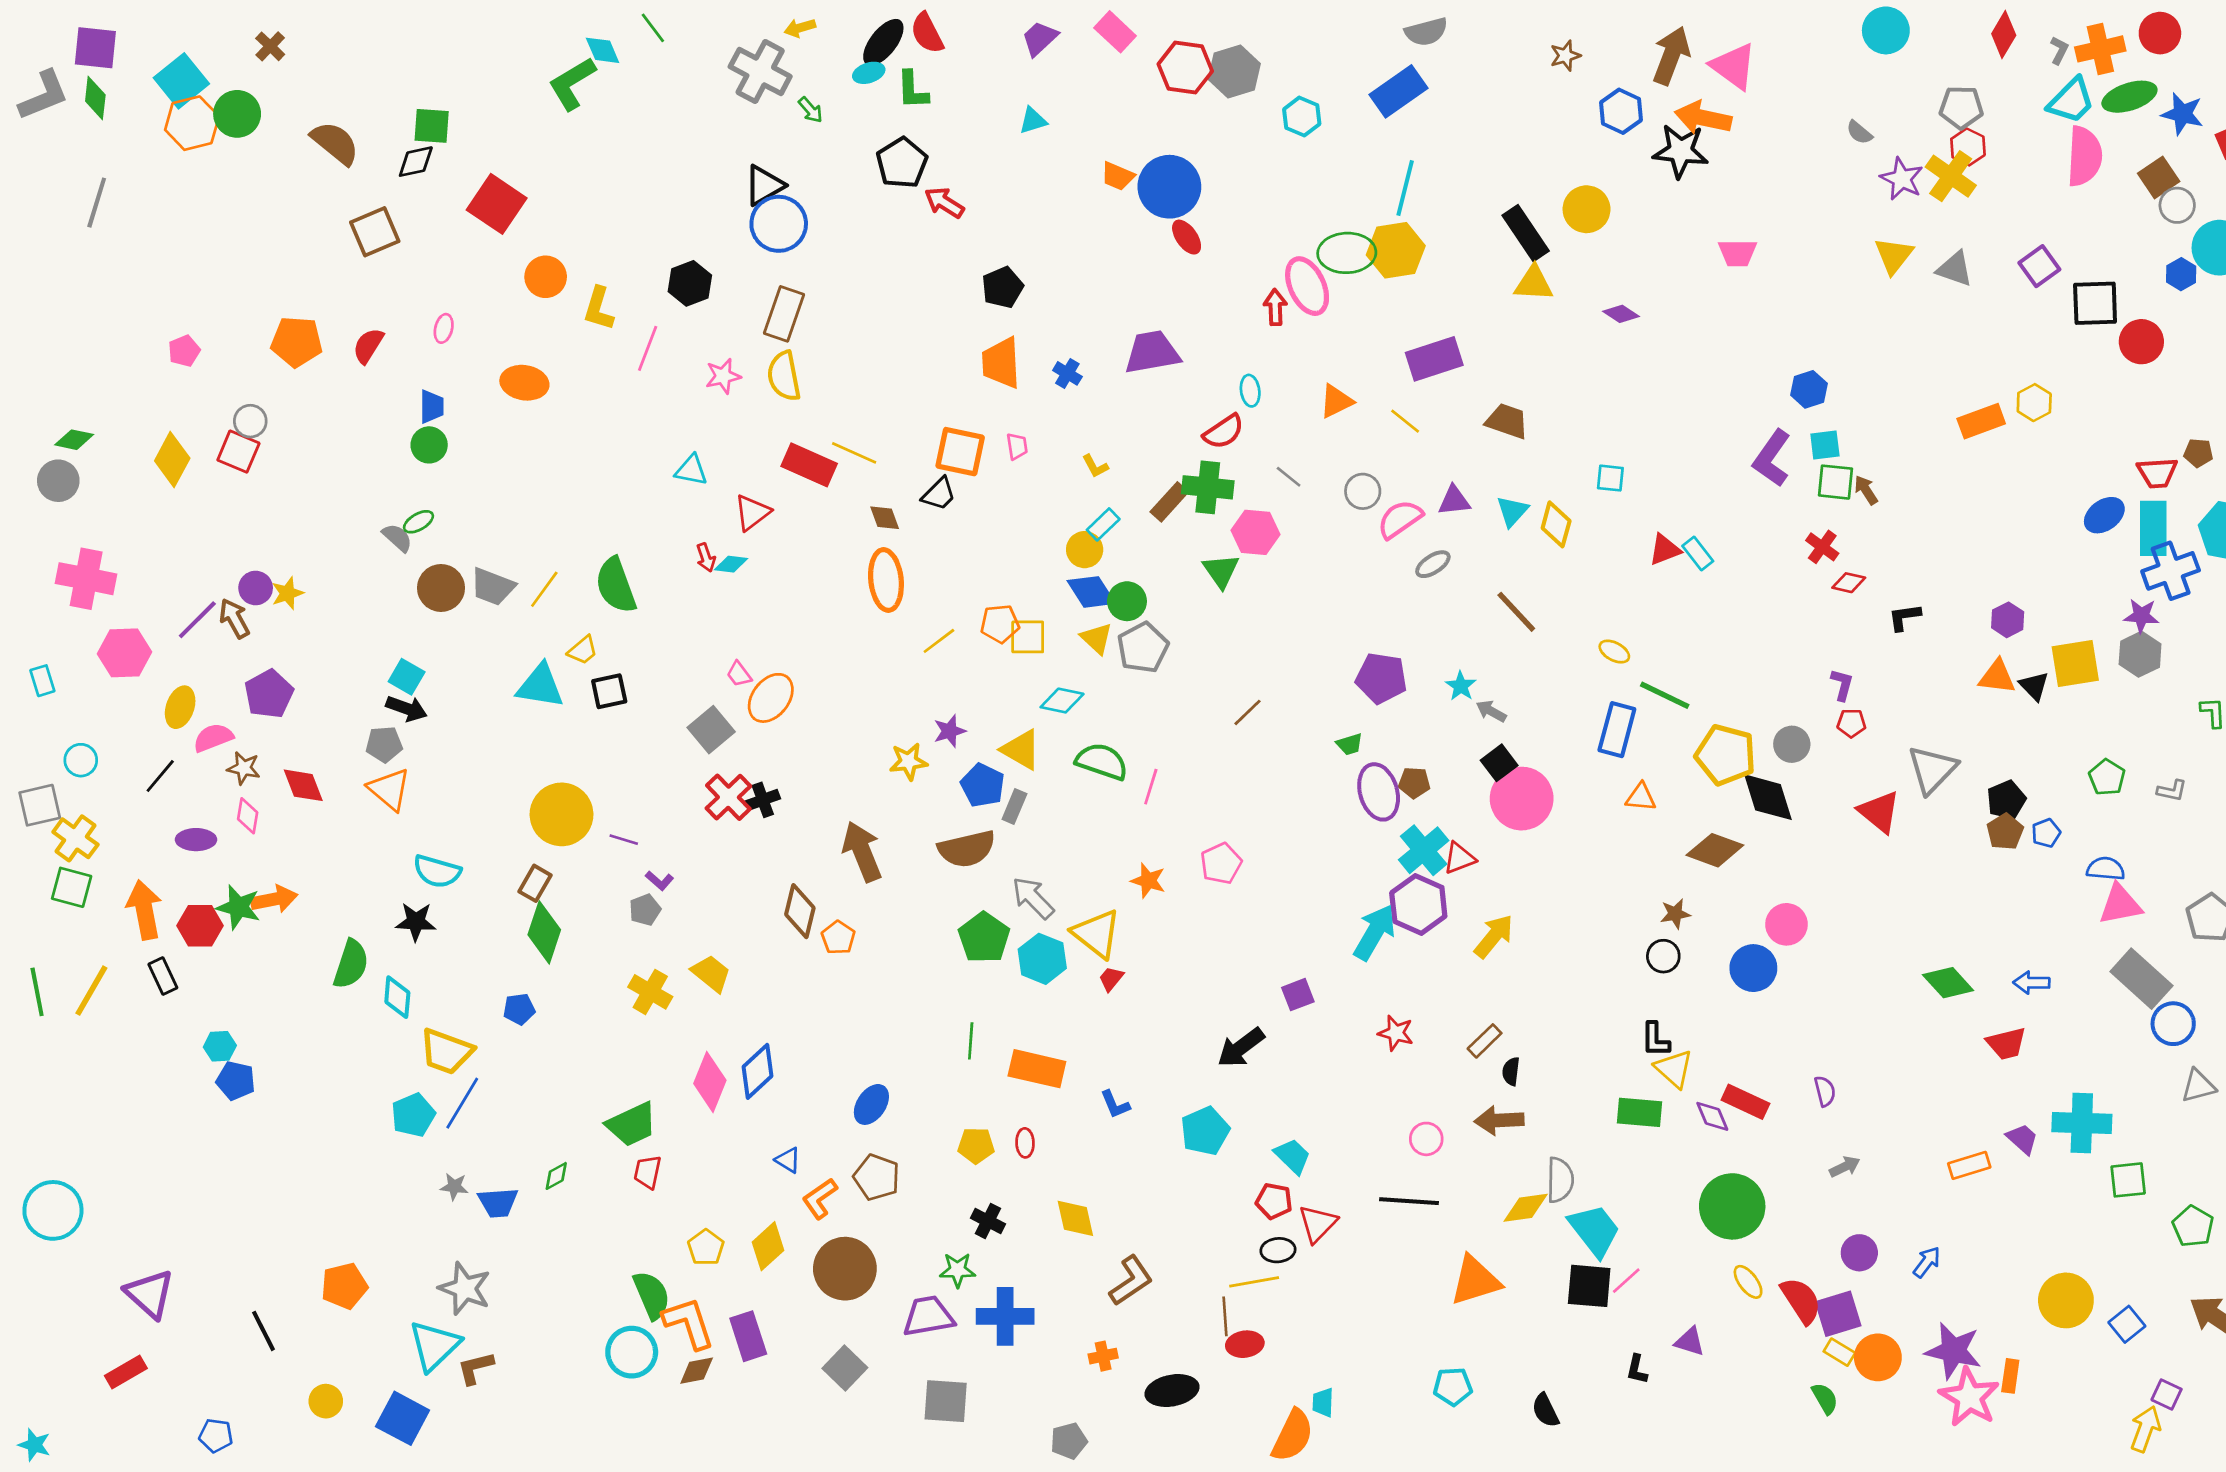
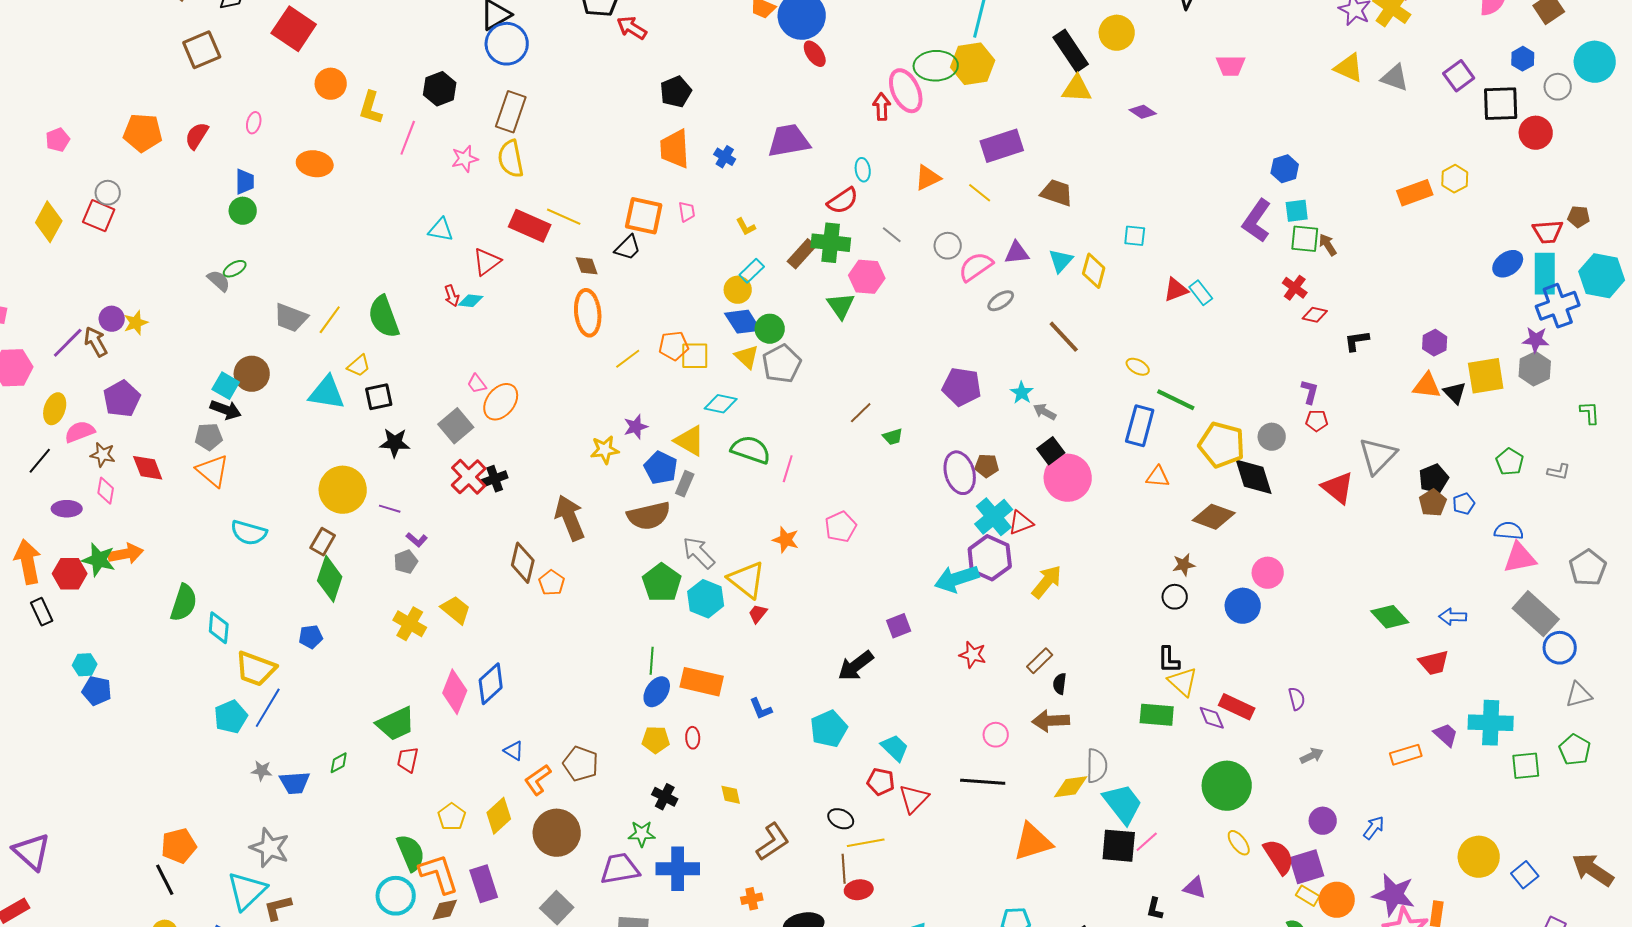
gray circle: (2177, 205) -> (1558, 87), moved
yellow triangle: (1894, 256) -> (1349, 68), turned -44
blue hexagon: (2181, 274) -> (1523, 59), moved
brown circle: (441, 588) -> (252, 374), moved
green trapezoid: (1349, 744) -> (893, 437), moved
black star: (416, 922) -> (395, 443), moved
cyan arrow: (1375, 932) -> (957, 579), turned -138
blue ellipse: (871, 1104) -> (657, 692), moved
yellow diamond: (1075, 1218) -> (731, 795), size x0.7
green pentagon: (2193, 1226) -> (1575, 750), moved
black ellipse: (1278, 1250) -> (841, 819), moved, turned 30
black line: (264, 1331) -> (165, 880), moved

